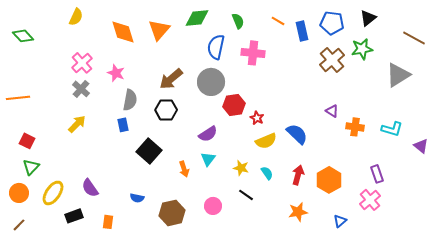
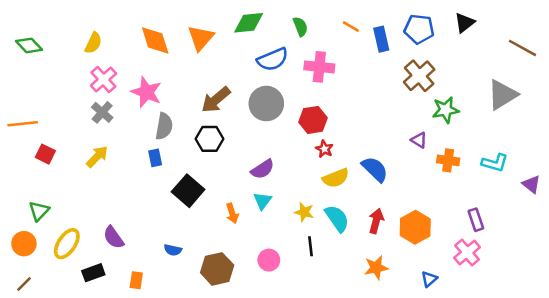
yellow semicircle: (76, 17) -> (93, 43), moved
blue semicircle: (216, 47) -> (273, 59), turned -125
green star: (362, 49) -> (446, 110), moved
pink star: (116, 73) -> (146, 92), size x1.4
red hexagon: (234, 105) -> (313, 120), moved
red square: (27, 141) -> (45, 154), moved
cyan semicircle: (267, 173) -> (337, 218), size x1.6
black line: (246, 195) -> (310, 246), turned 49

